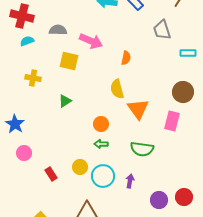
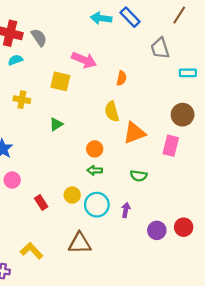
gray semicircle: (58, 30) -> (39, 38), moved, turned 54
orange triangle: (138, 109) -> (134, 133), turned 45
green semicircle: (142, 149) -> (139, 176), size x0.7

